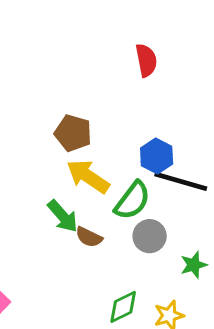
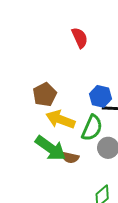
brown pentagon: (73, 133) -> (45, 94), turned -30
green arrow: (63, 216) -> (51, 148), size x1.4

